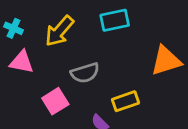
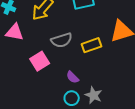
yellow rectangle: (125, 101) -> (92, 45), moved

